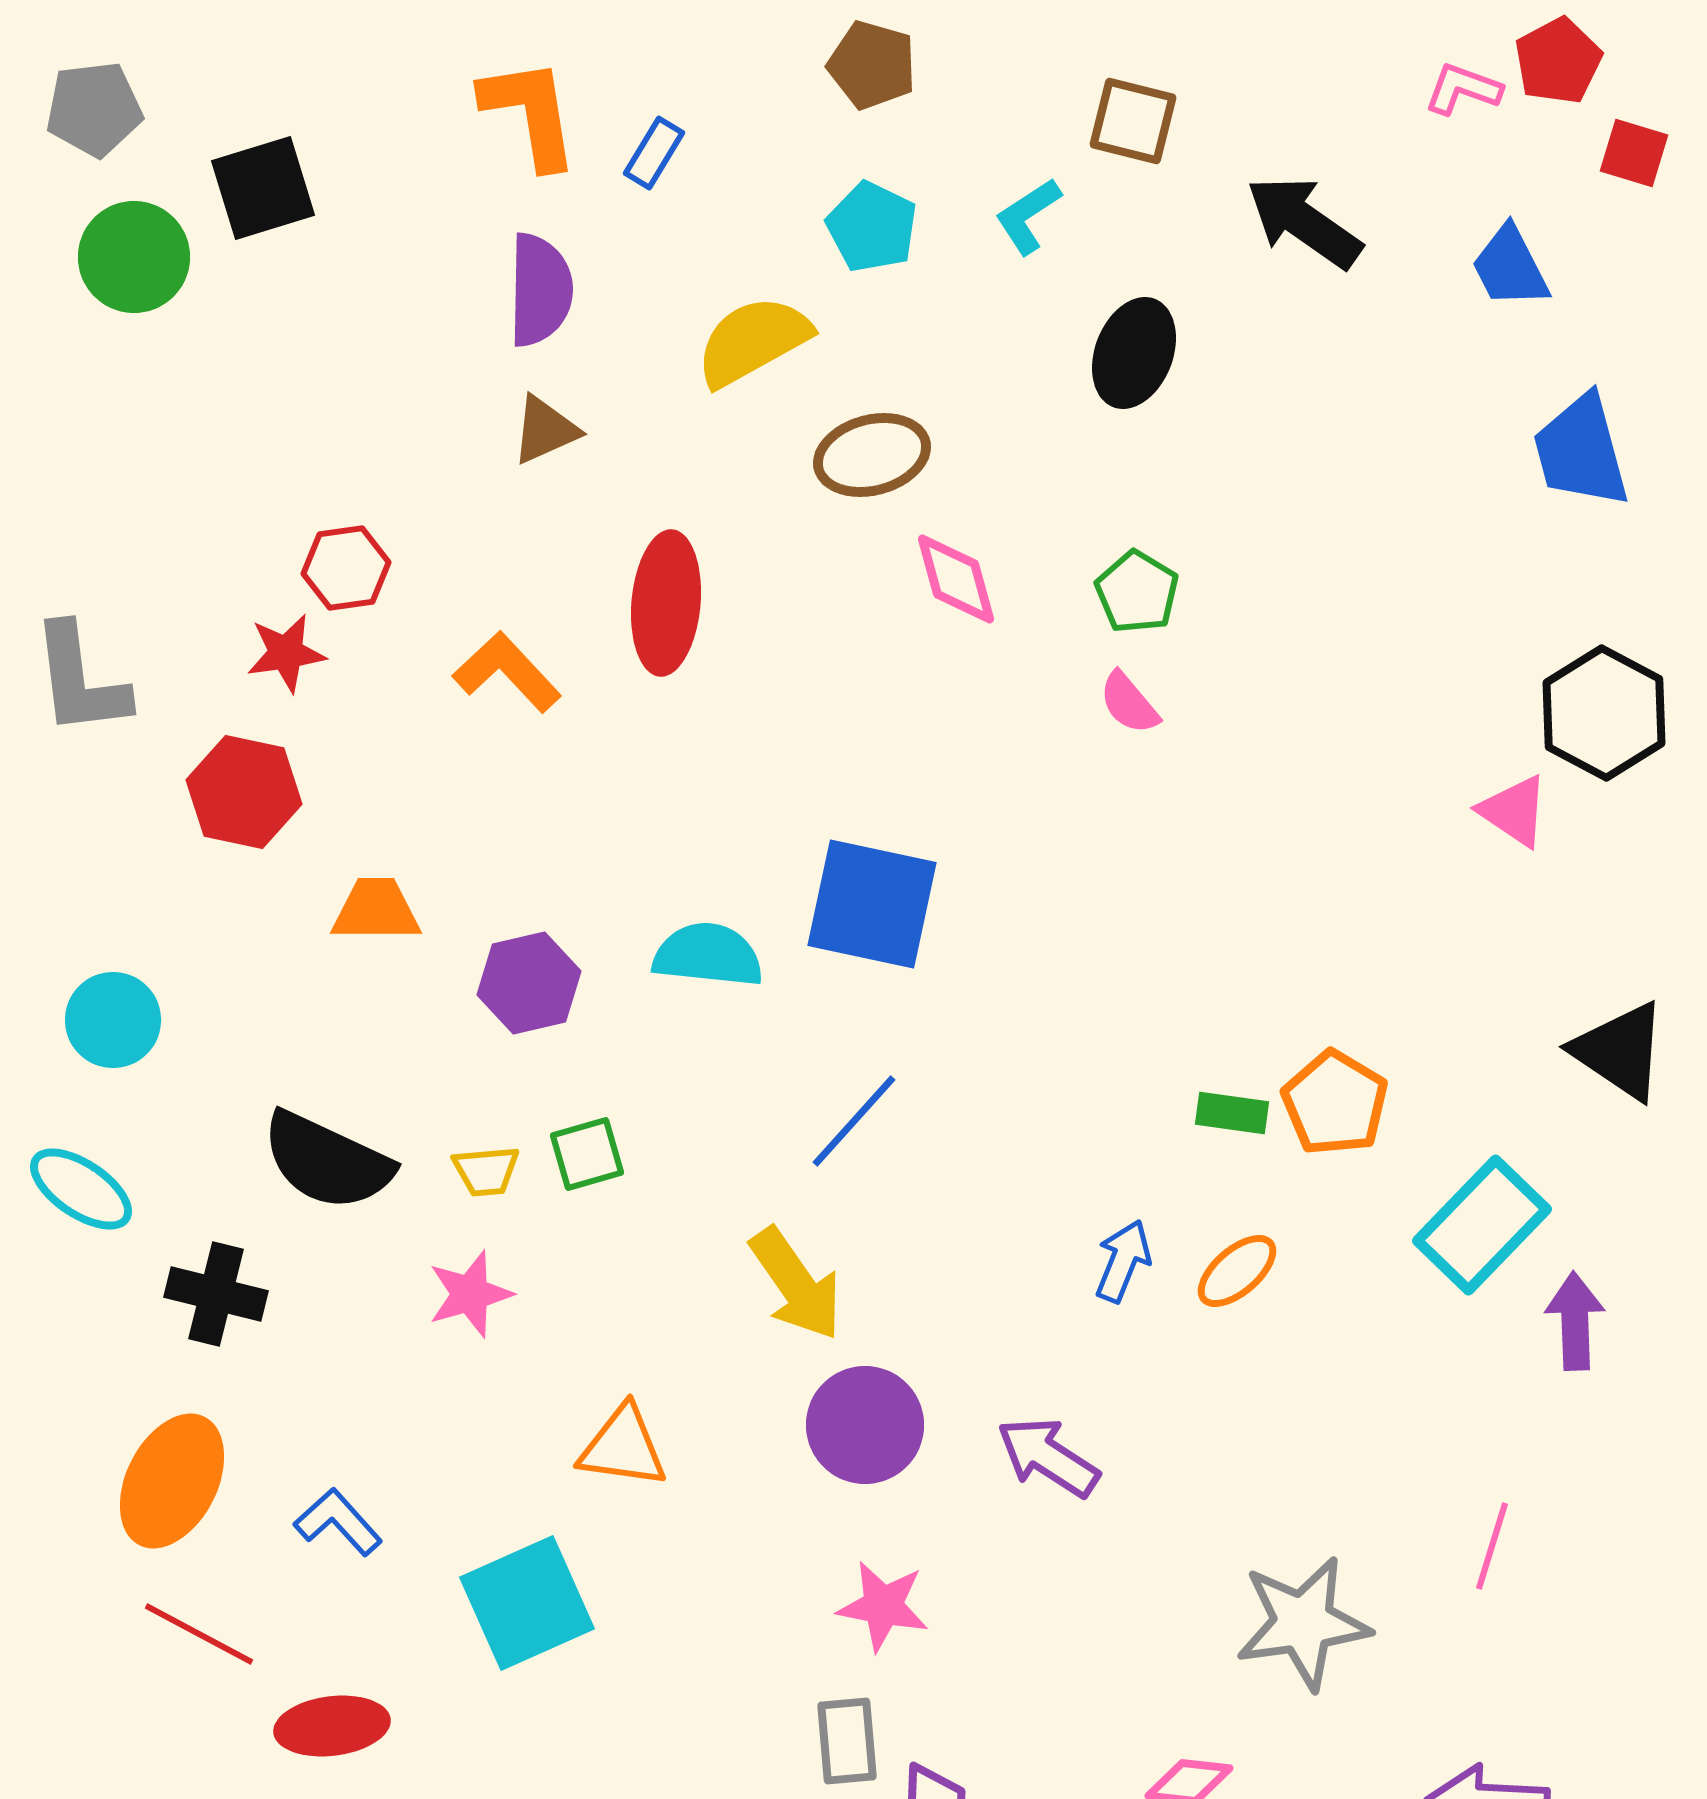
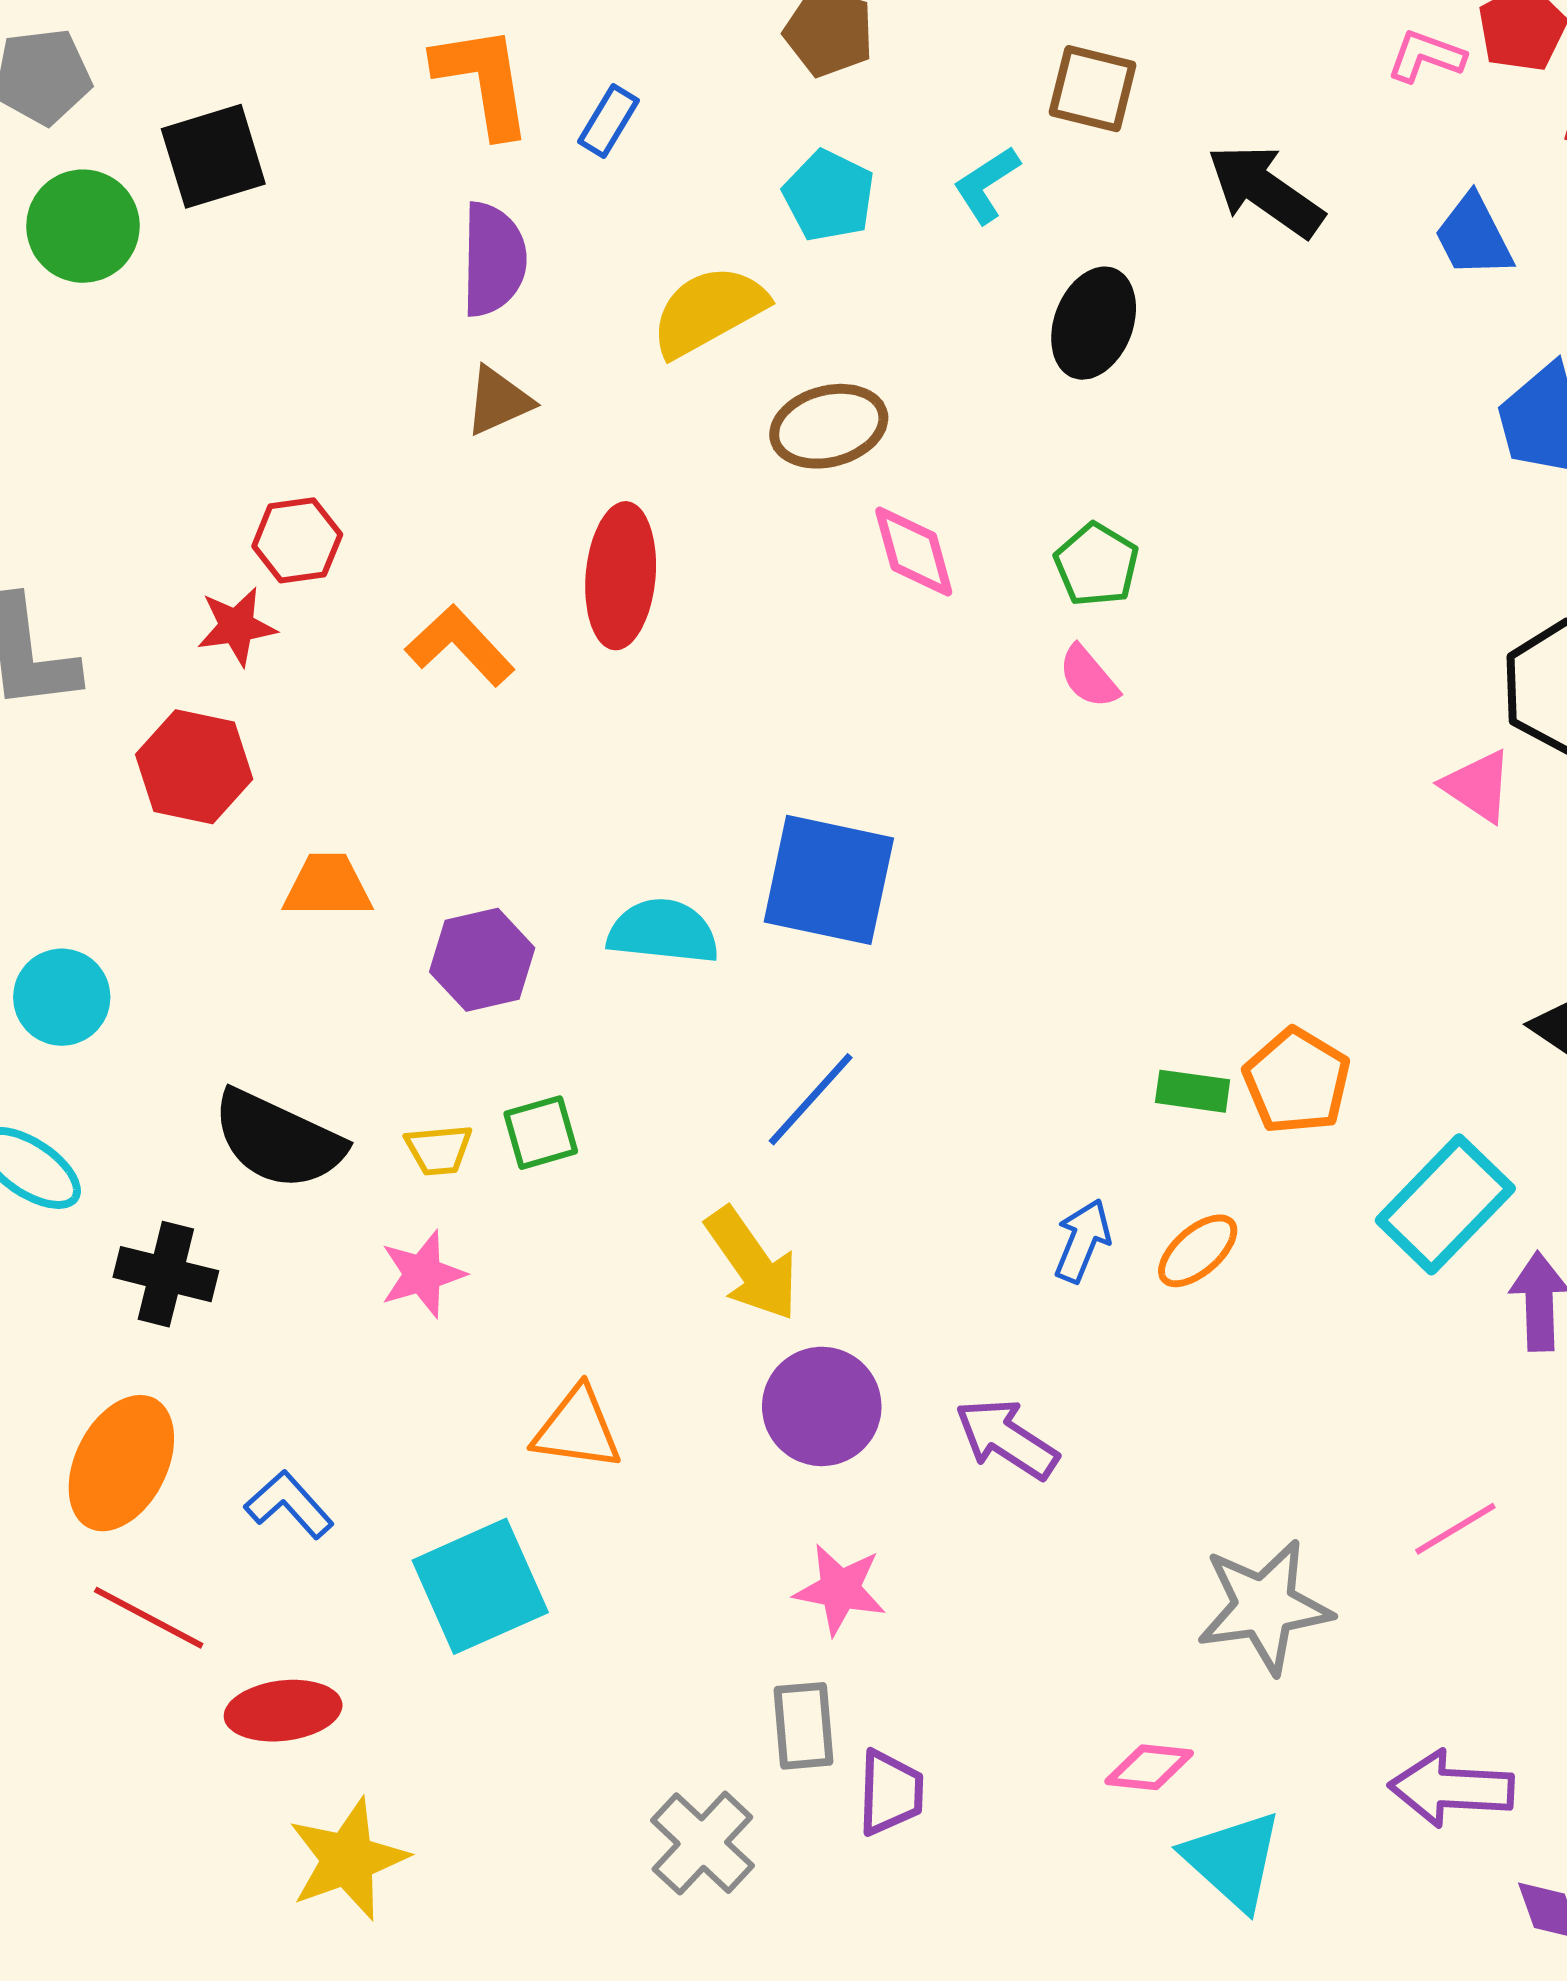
pink line: (1492, 1546) -> (1455, 1529), turned 42

